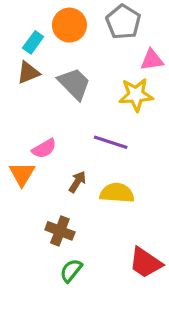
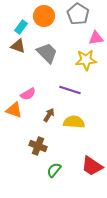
brown triangle: (28, 73) -> (18, 46), turned 42
orange triangle: (22, 174) -> (14, 110), turned -42
green semicircle: (71, 271) -> (54, 170), moved

